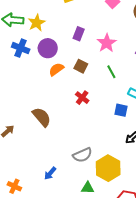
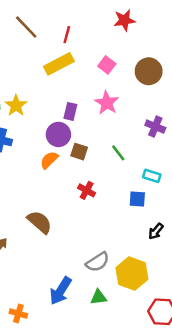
pink star: (107, 43) -> (107, 103), moved
purple circle: (48, 48) -> (58, 134), moved
blue arrow: (50, 173) -> (61, 291), size x1.6
green triangle: (88, 188) -> (99, 297), moved

